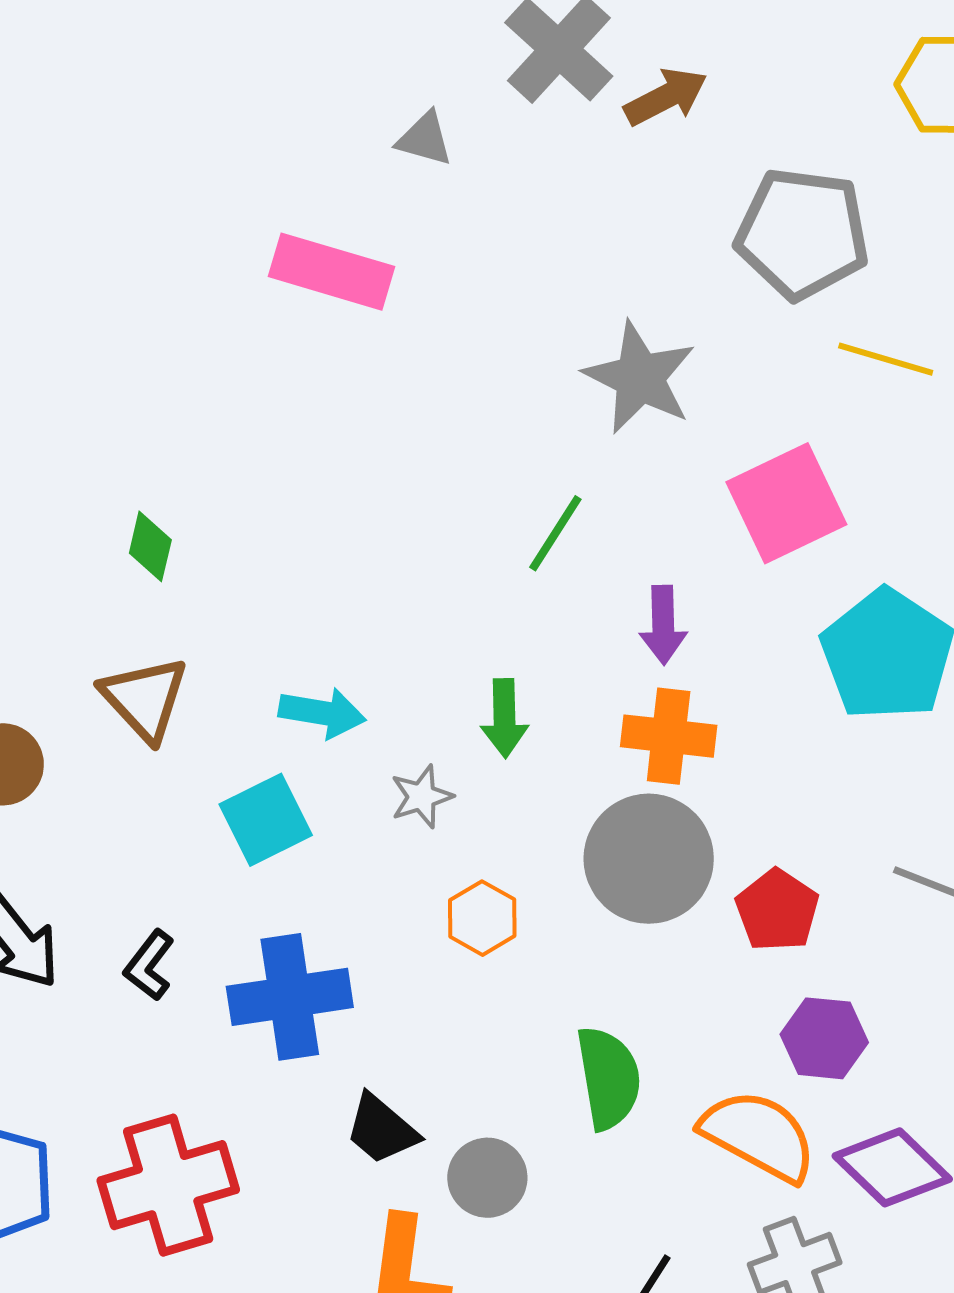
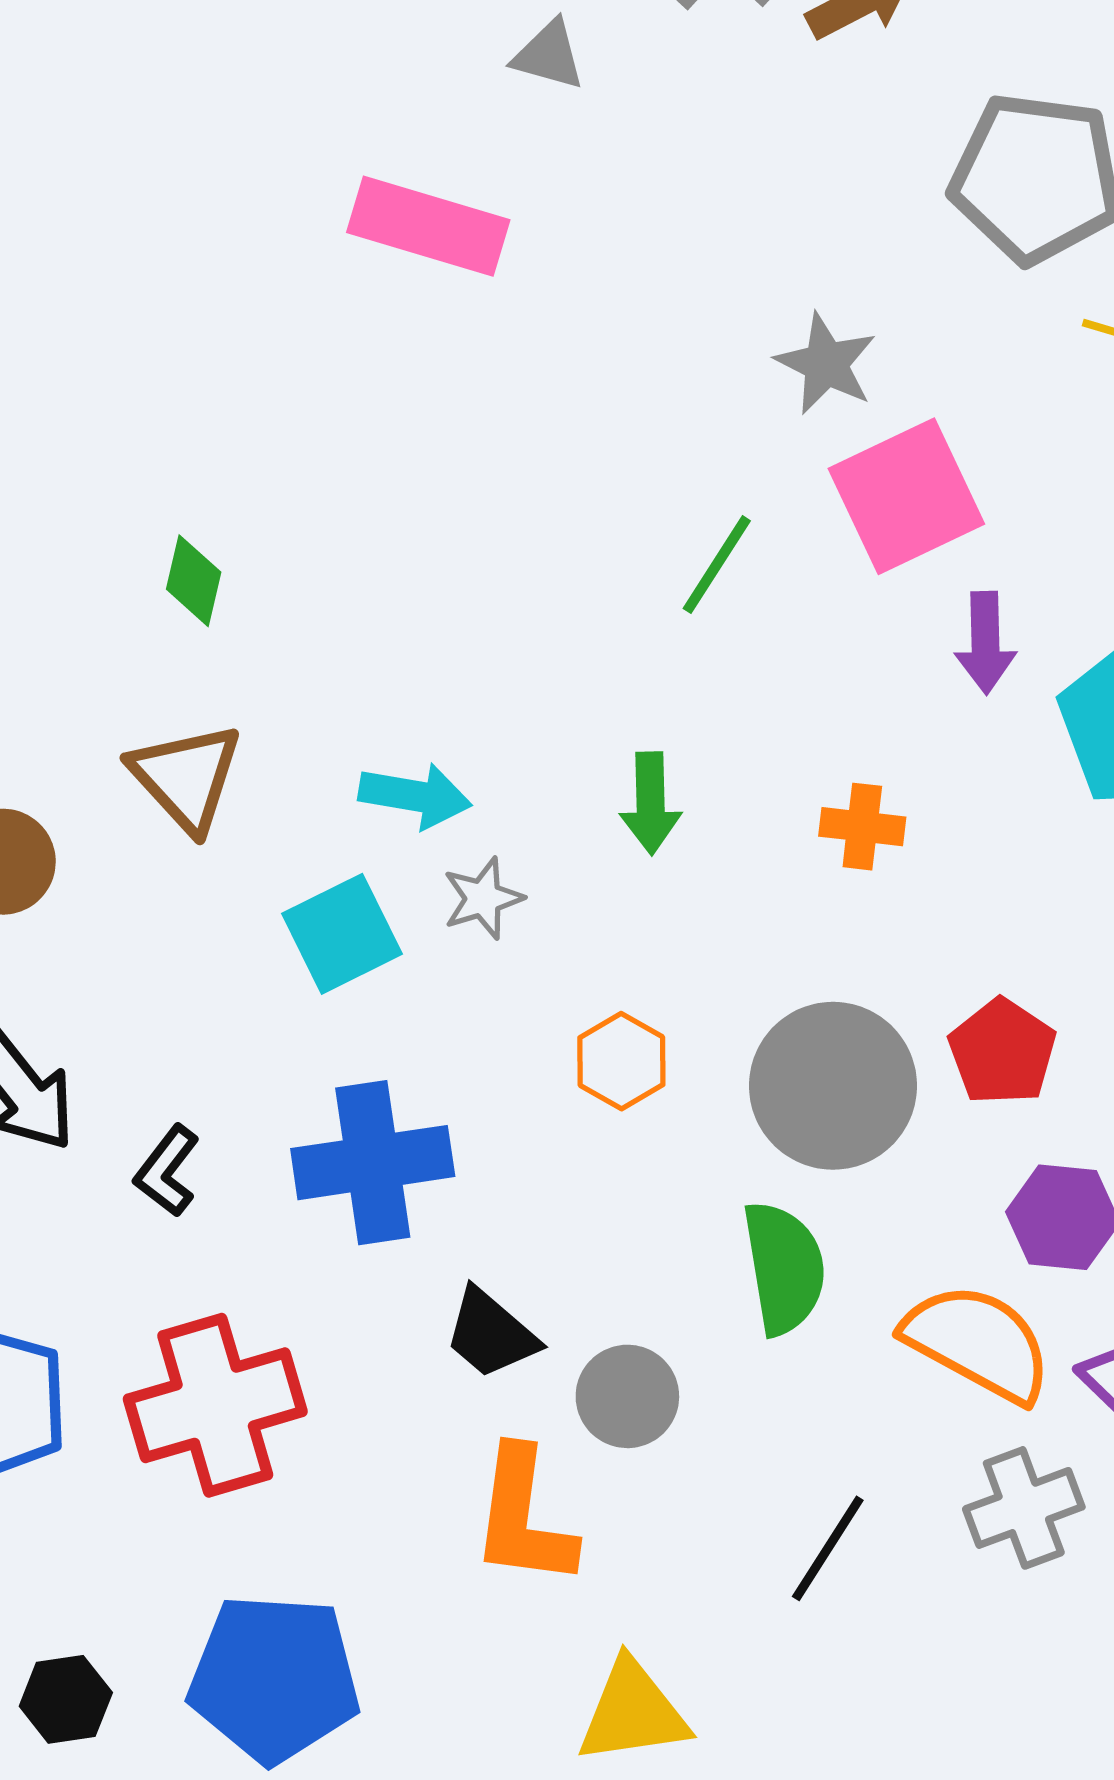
gray star: (640, 378) -> (826, 364), size x0.7
pink square: (786, 503) -> (906, 496), moved
purple arrow: (663, 625) -> (985, 643), moved
orange cross: (669, 736) -> (862, 827), size x0.7
gray star: (422, 797) -> (483, 898), moved
gray circle: (649, 859) -> (833, 1086), moved
black L-shape: (149, 965) -> (167, 1171), moved

